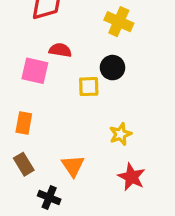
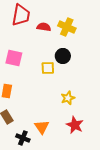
red semicircle: (60, 50) -> (44, 27), moved
orange triangle: (73, 166) -> (42, 127), moved

